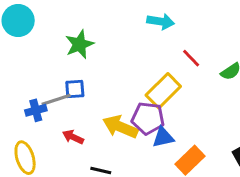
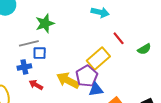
gray line: (56, 100) -> (29, 43), moved
blue cross: (36, 110) -> (24, 67), moved
purple pentagon: (148, 118) -> (87, 76), turned 30

